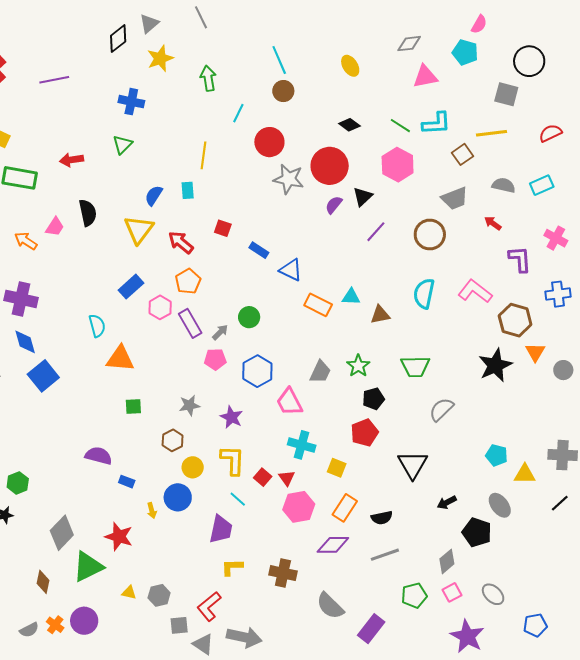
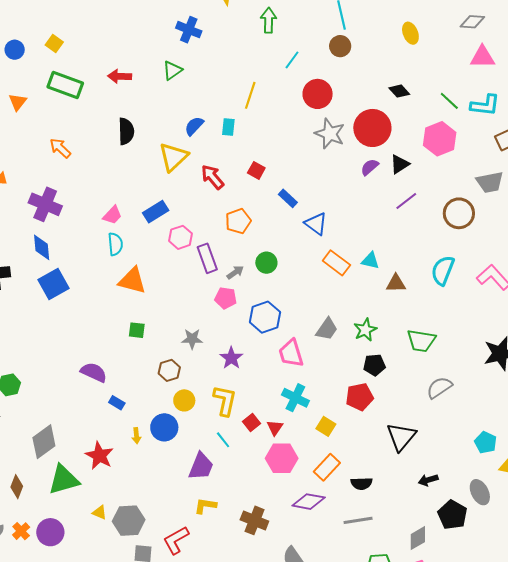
pink trapezoid: (55, 227) -> (112, 215), moved
orange pentagon: (188, 281) -> (238, 221), moved
gray hexagon: (159, 595) -> (129, 521), size x1.4

